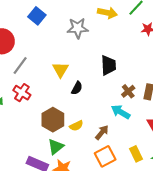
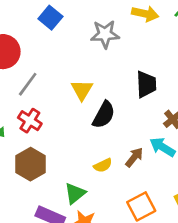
black semicircle: (77, 88) -> (104, 115), size x1.5
brown hexagon: (53, 120) -> (30, 164), moved
brown arrow: (102, 132) -> (134, 157), moved

